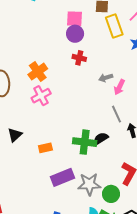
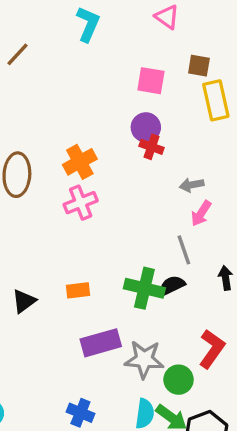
purple circle: (75, 34) -> (146, 127), moved
pink arrow: (119, 87) -> (201, 213), moved
gray line: (117, 114) -> (184, 250), moved
black triangle: (15, 135) -> (24, 301), moved

